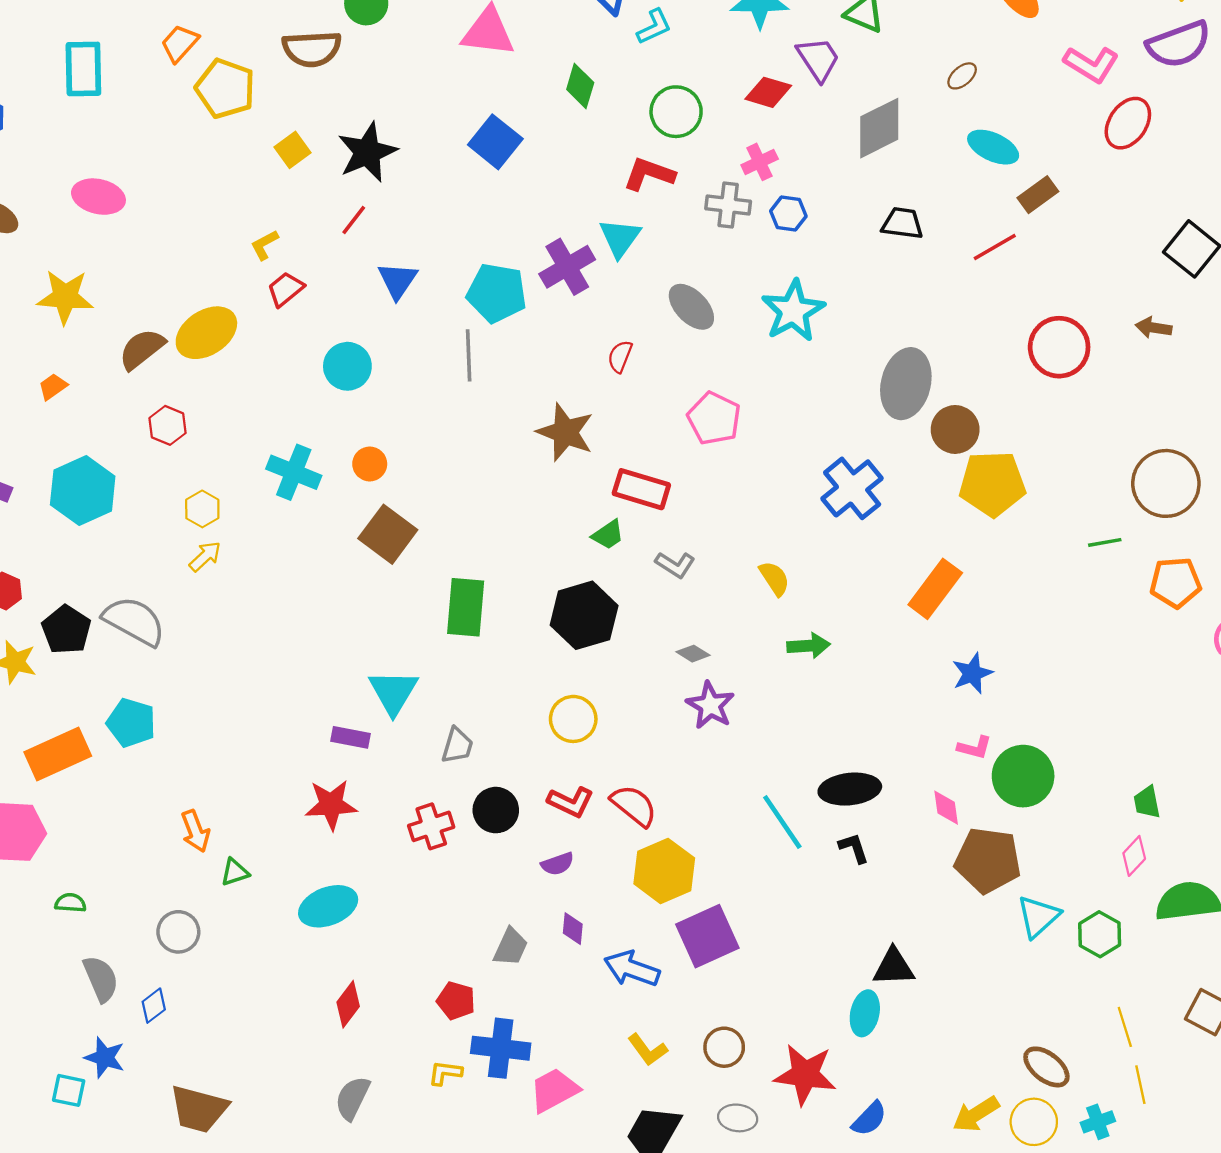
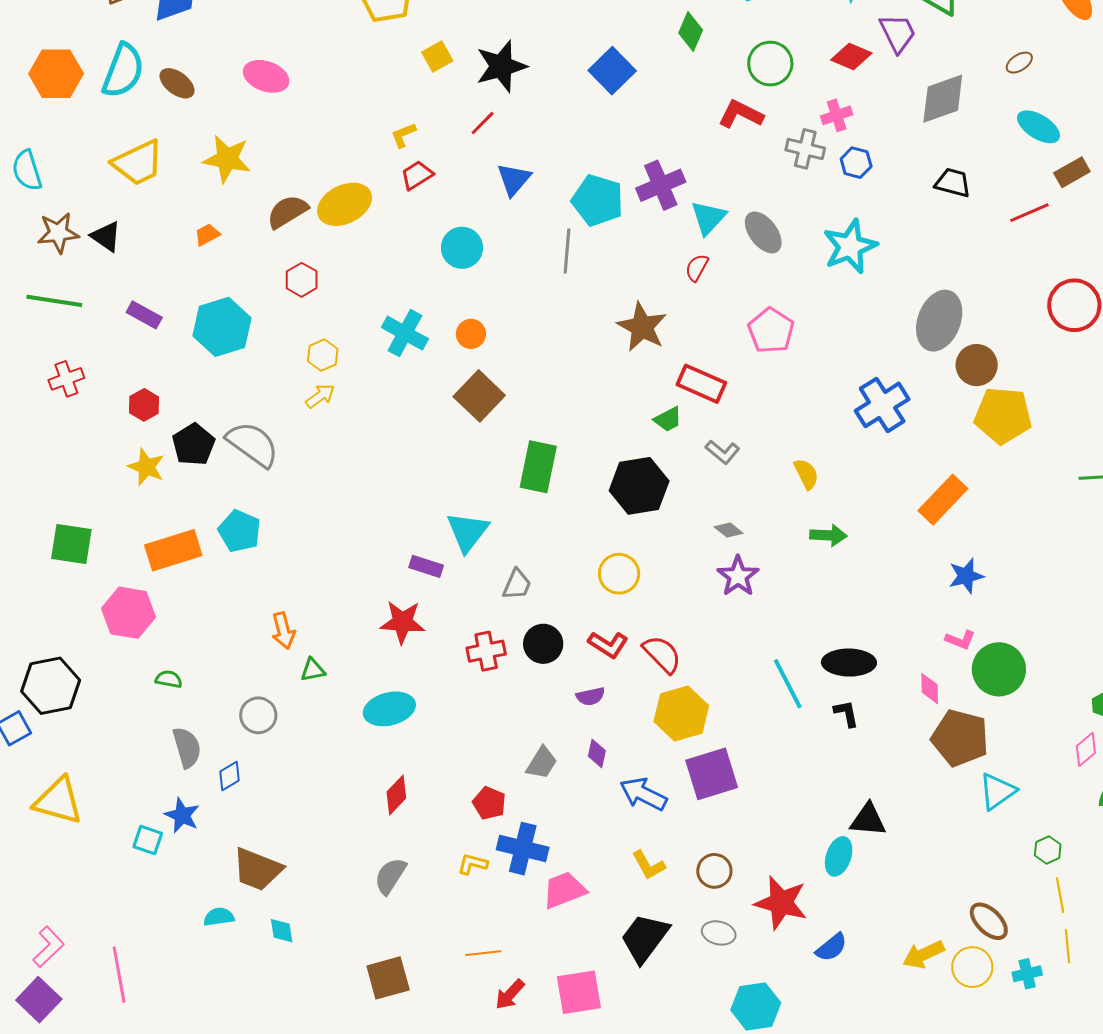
cyan triangle: (620, 238) -> (708, 218), moved
green hexagon: (1100, 934) -> (1048, 850), moved, size x0.7

